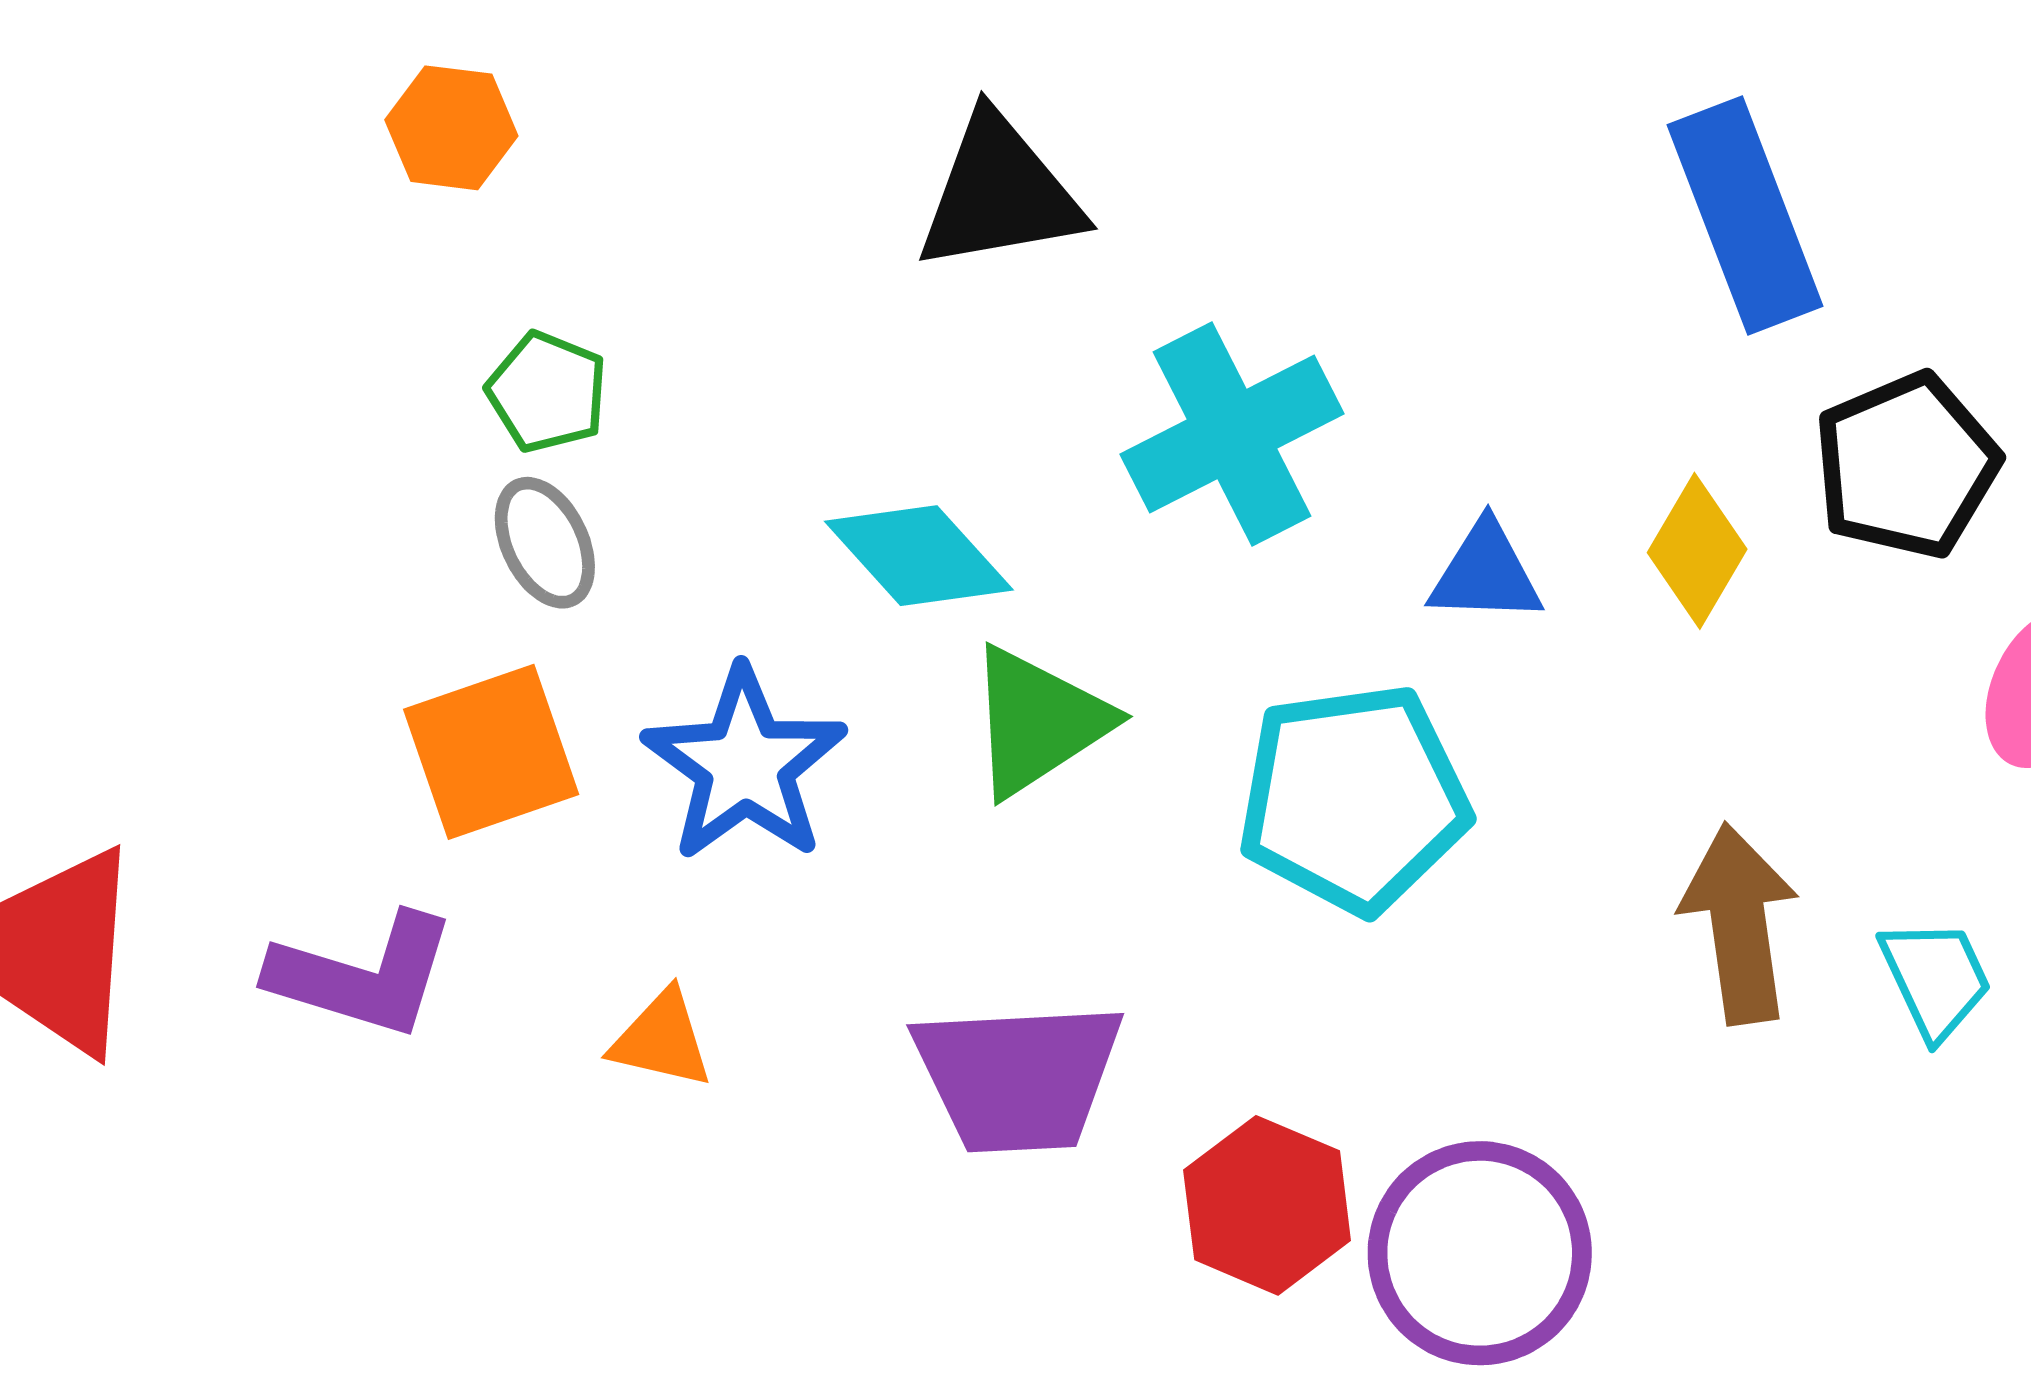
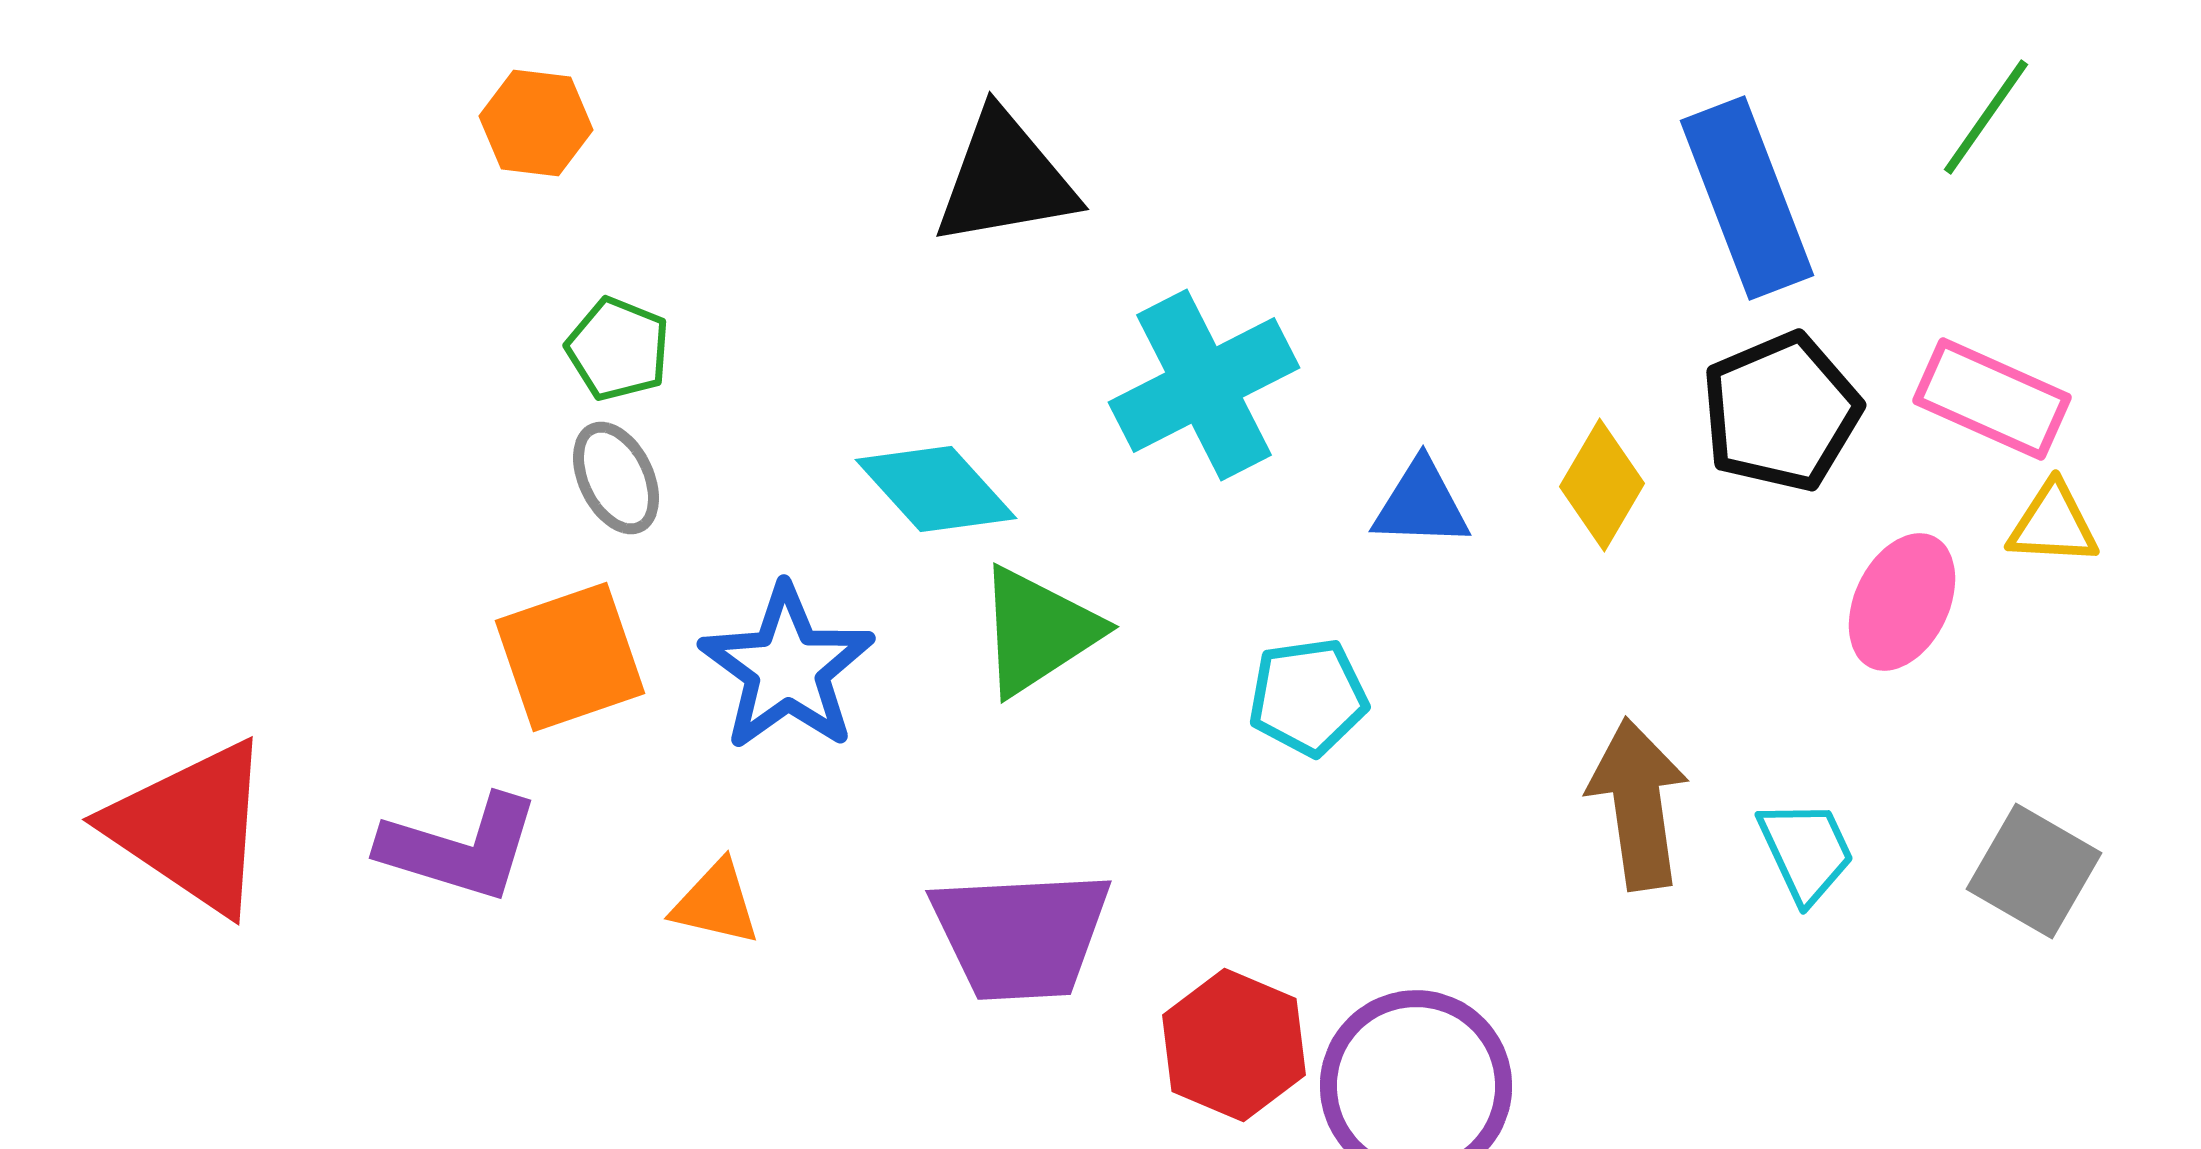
blue rectangle: (1745, 216) -> (1747, 198), moved
cyan pentagon: (1354, 799) -> (1308, 697), size x0.6

